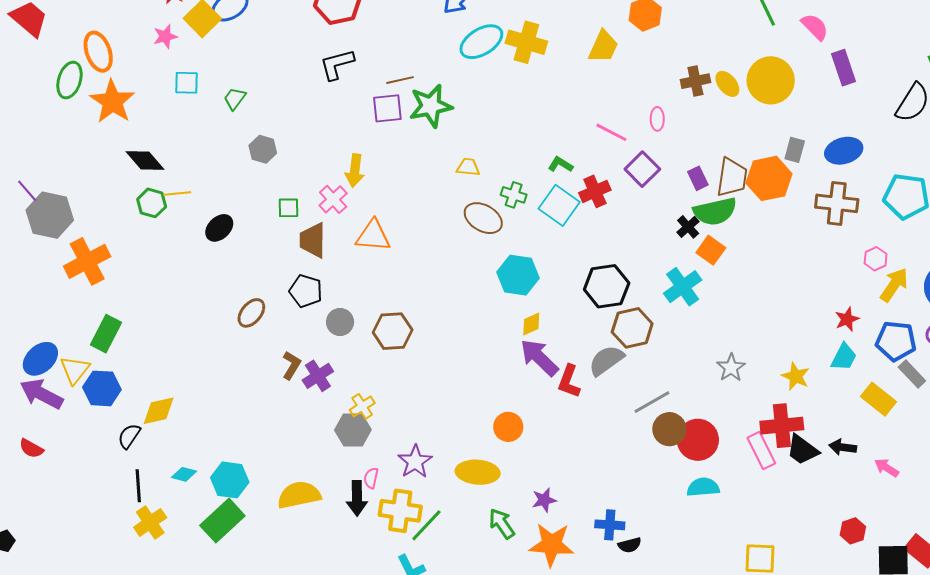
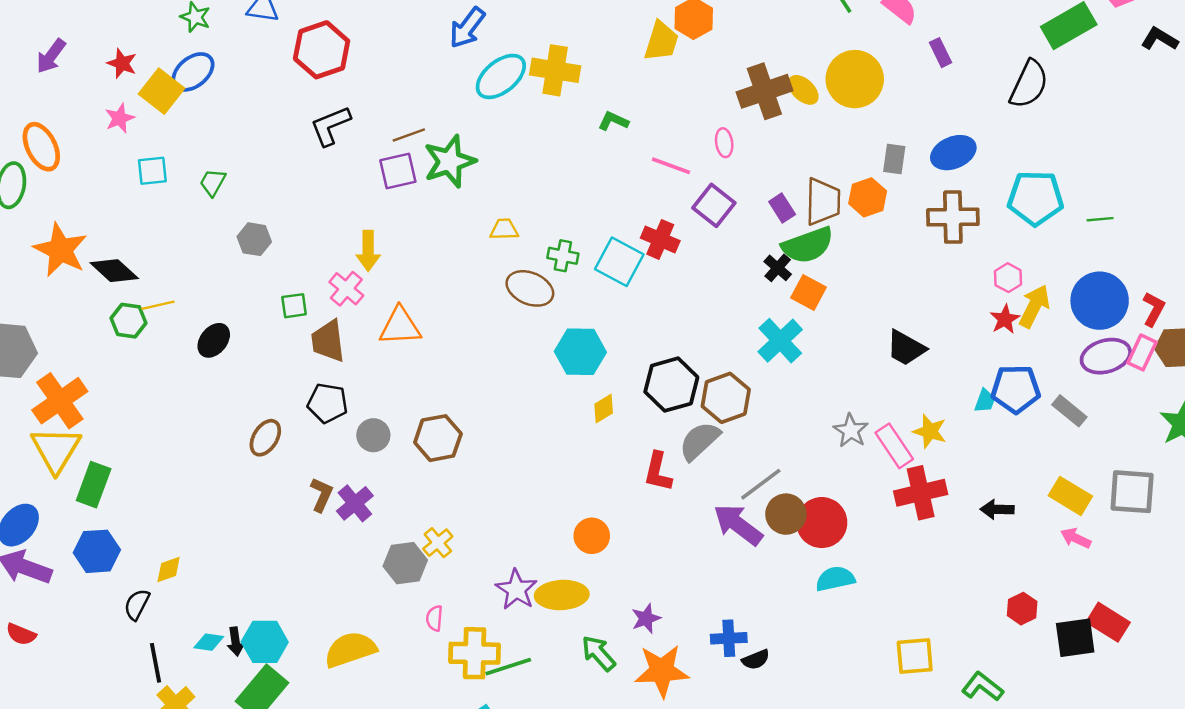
yellow trapezoid: (603, 47) -> (661, 41), moved
purple rectangle: (844, 68) -> (940, 53), size x0.7
brown cross: (695, 81) -> (764, 91), size x1.5
orange star: (112, 102) -> (60, 250), moved
green L-shape: (560, 164) -> (613, 121), moved
orange hexagon: (769, 178) -> (868, 197), size x0.7
red cross: (595, 191) -> (660, 239), turned -36
black hexagon: (607, 286) -> (671, 385), moved
red star: (847, 319) -> (1005, 319), moved
blue pentagon: (896, 341) -> (1016, 389), moved
cyan trapezoid: (844, 357) -> (985, 401), size x0.7
purple arrow: (539, 358) -> (738, 525), moved
yellow triangle: (75, 370) -> (56, 450), moved, size x1.4
yellow rectangle: (878, 399) -> (1070, 496), moved
yellow cross: (362, 406) -> (438, 543), moved
yellow diamond: (159, 411) -> (169, 570), size x0.7
pink rectangle: (761, 450) -> (894, 446), moved
black trapezoid: (802, 450) -> (906, 348), moved
purple star: (415, 462) -> (516, 590), moved
pink arrow: (887, 468) -> (1076, 538), moved
black arrow: (357, 498) -> (235, 642), moved, size x0.7
green line: (426, 525) -> (508, 667), turned 36

